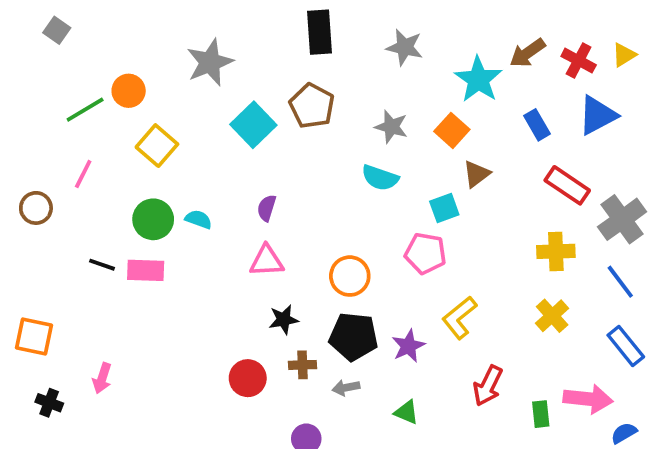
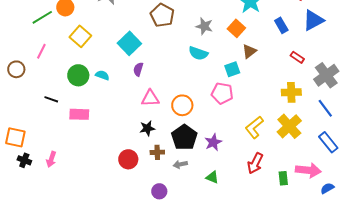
cyan square: (253, 125) -> (129, 43), moved
red rectangle: (567, 185) -> (297, 57), size x0.6
pink triangle: (267, 261) -> (150, 98), moved
pink rectangle: (146, 270) -> (79, 114), moved
yellow cross: (552, 316) -> (289, 126), size x1.4
yellow L-shape: (459, 318) -> (254, 127), moved
black pentagon: (354, 337) -> (184, 137), turned 30
black cross: (49, 403) -> (24, 160), moved

